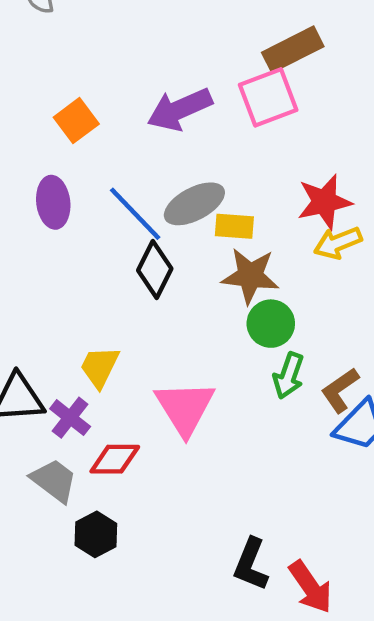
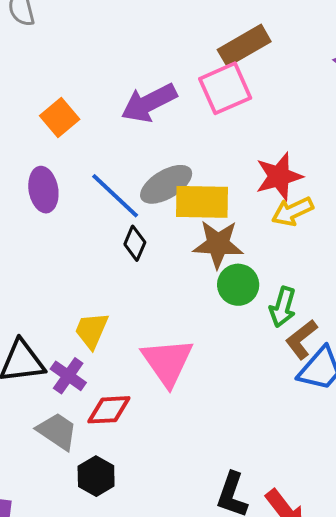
yellow rectangle: (234, 226) -> (202, 202), size x1.6
black diamond: (155, 270) -> (135, 243), size x0.7
green arrow: (289, 376) -> (283, 307), moved

